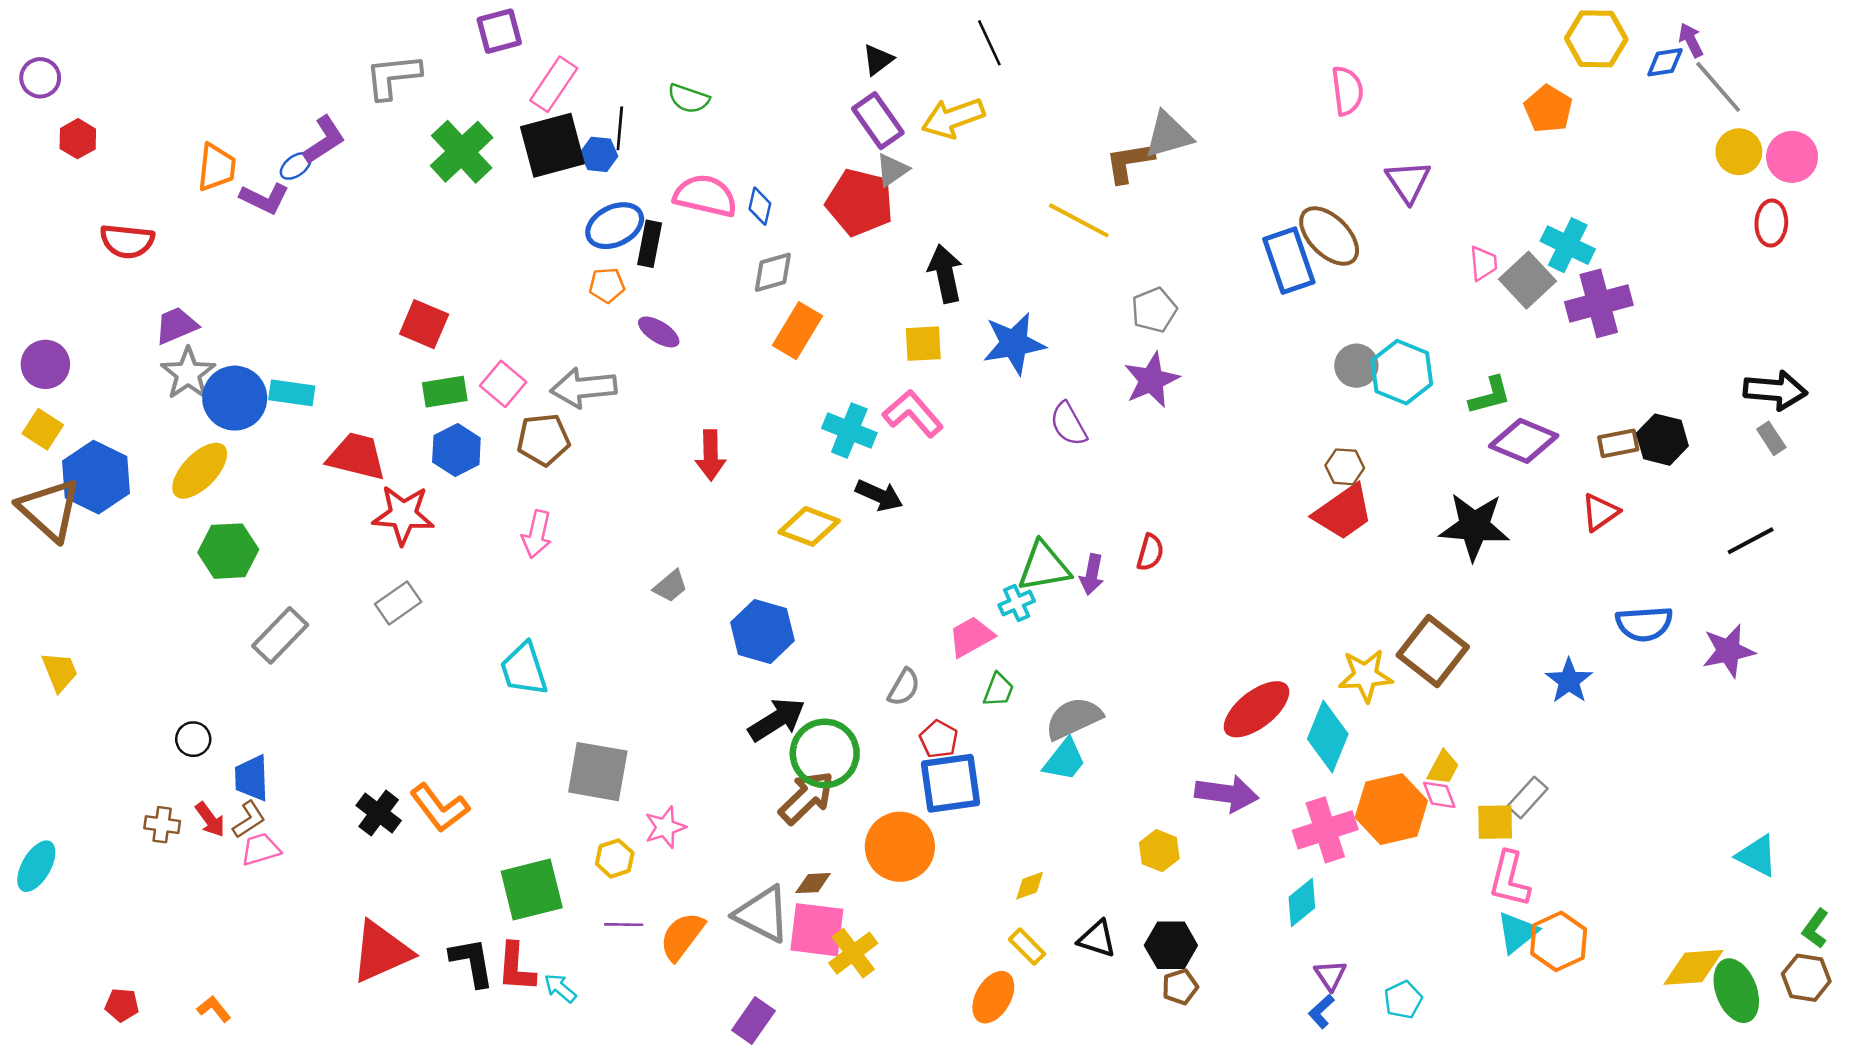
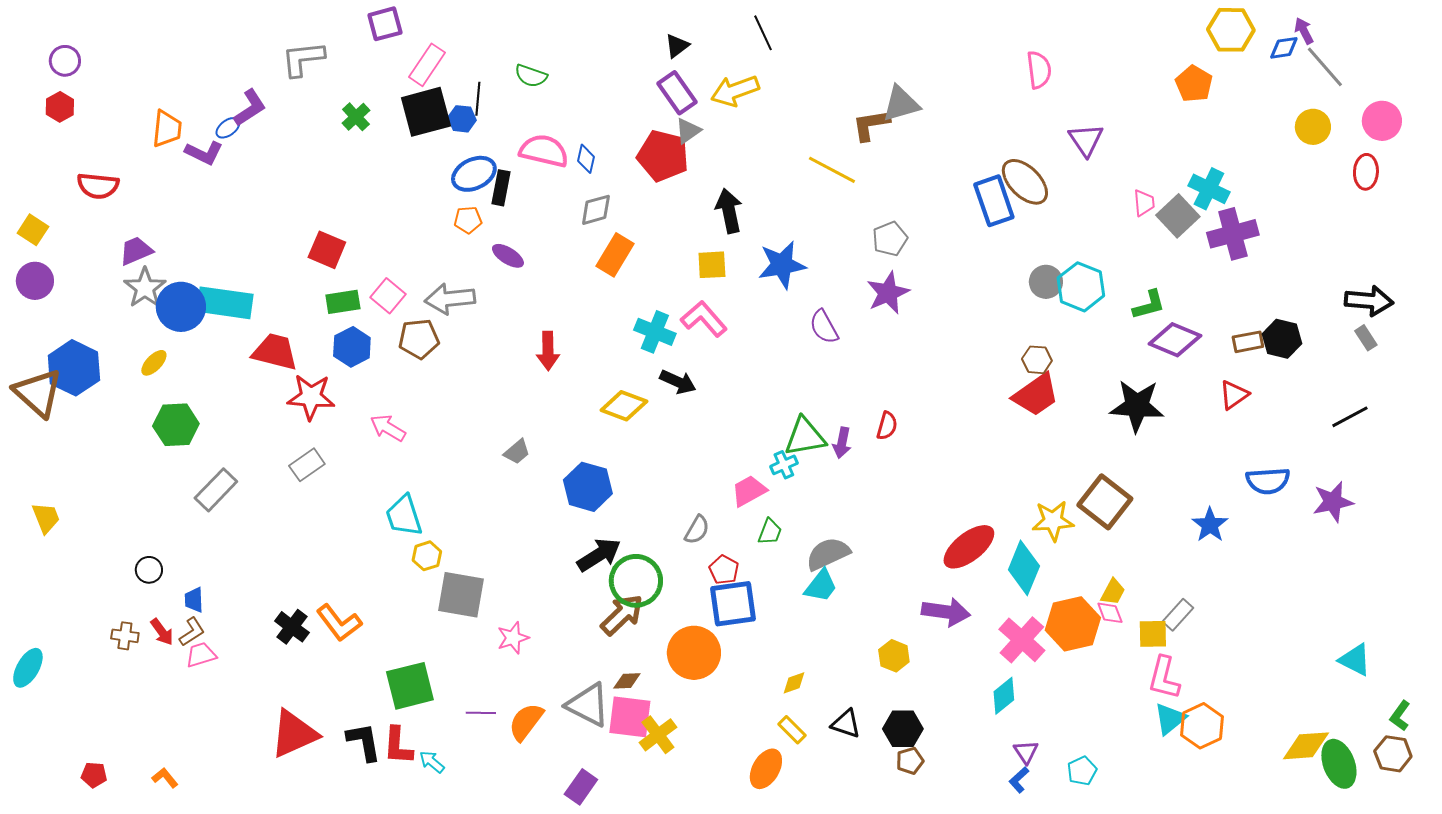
purple circle: (40, 78) -> (65, 61), moved
green cross: (462, 152) -> (356, 117), size x0.6
yellow circle: (1739, 152) -> (1313, 127), moved
cyan rectangle: (292, 393) -> (225, 303), size x1.6
yellow square: (43, 429) -> (33, 230), moved
yellow ellipse: (200, 471) -> (154, 363), size x0.6
pink arrow: (537, 534) -> (388, 428), moved, turned 108
blue trapezoid: (252, 778) -> (194, 600), size x0.7
pink cross: (1325, 830) -> (1022, 640), turned -30
yellow hexagon: (615, 858) -> (427, 556), moved

